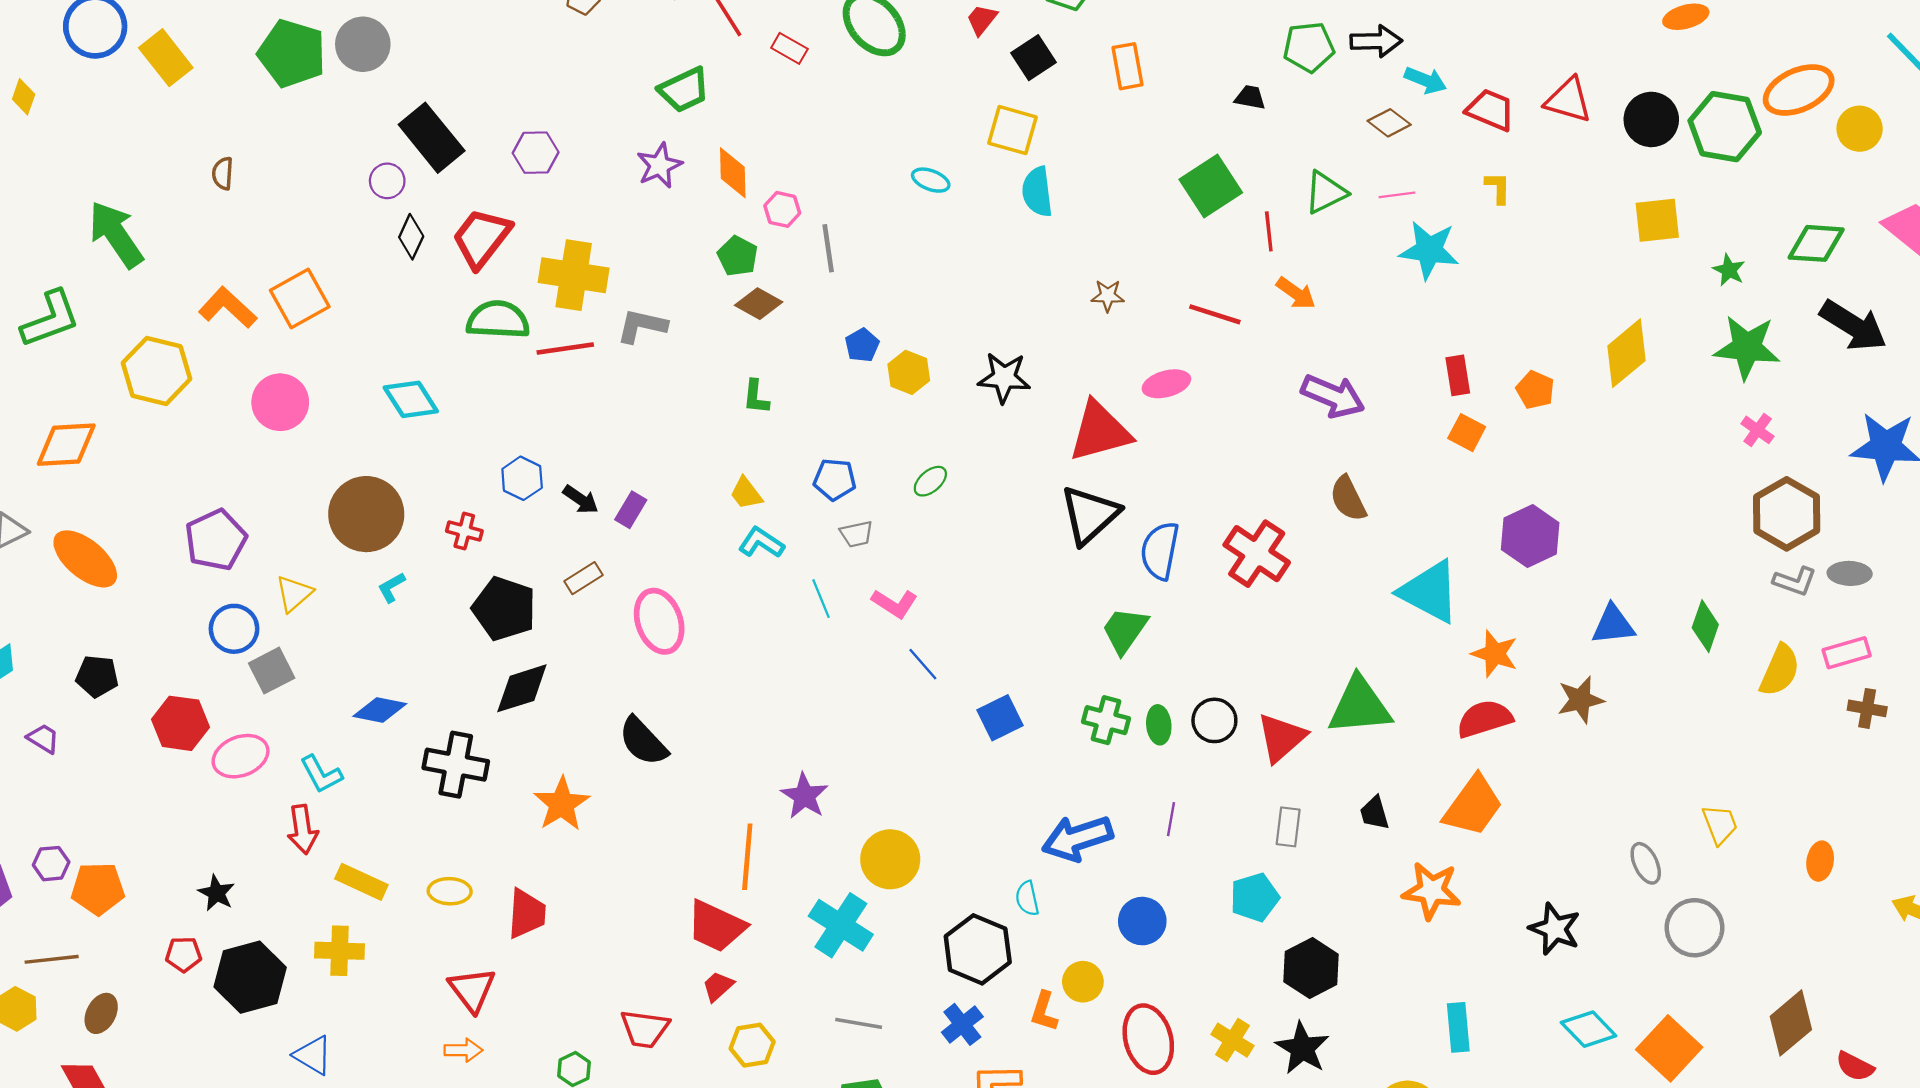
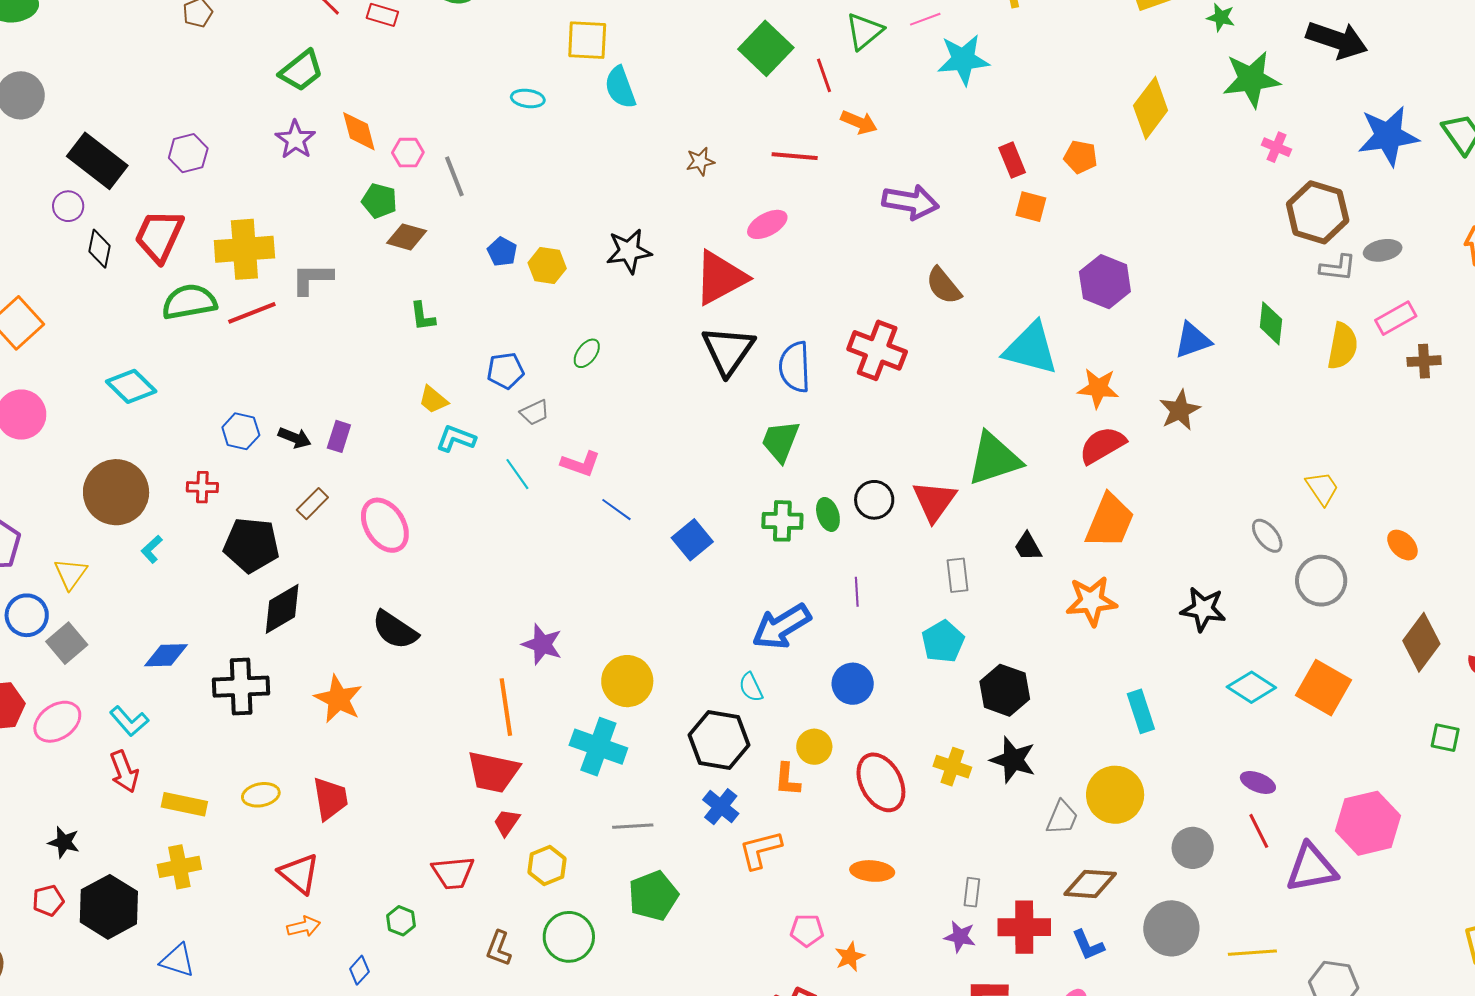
orange ellipse: (1820, 861) -> (1402, 545), moved, turned -40

